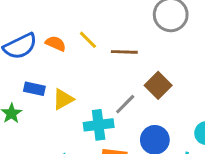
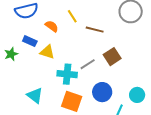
orange semicircle: (56, 43) -> (52, 26), moved
yellow triangle: (63, 99) -> (47, 52), turned 35

